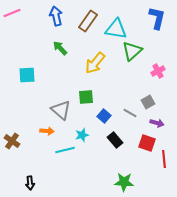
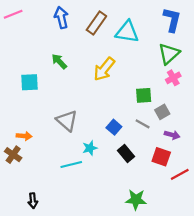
green arrow: (60, 48) -> (59, 61), moved
green triangle: (132, 51) -> (169, 54), moved
green square: (86, 97) -> (144, 95), moved
orange arrow: (47, 131) -> (24, 136), moved
red line: (164, 159) -> (180, 174), turned 66

